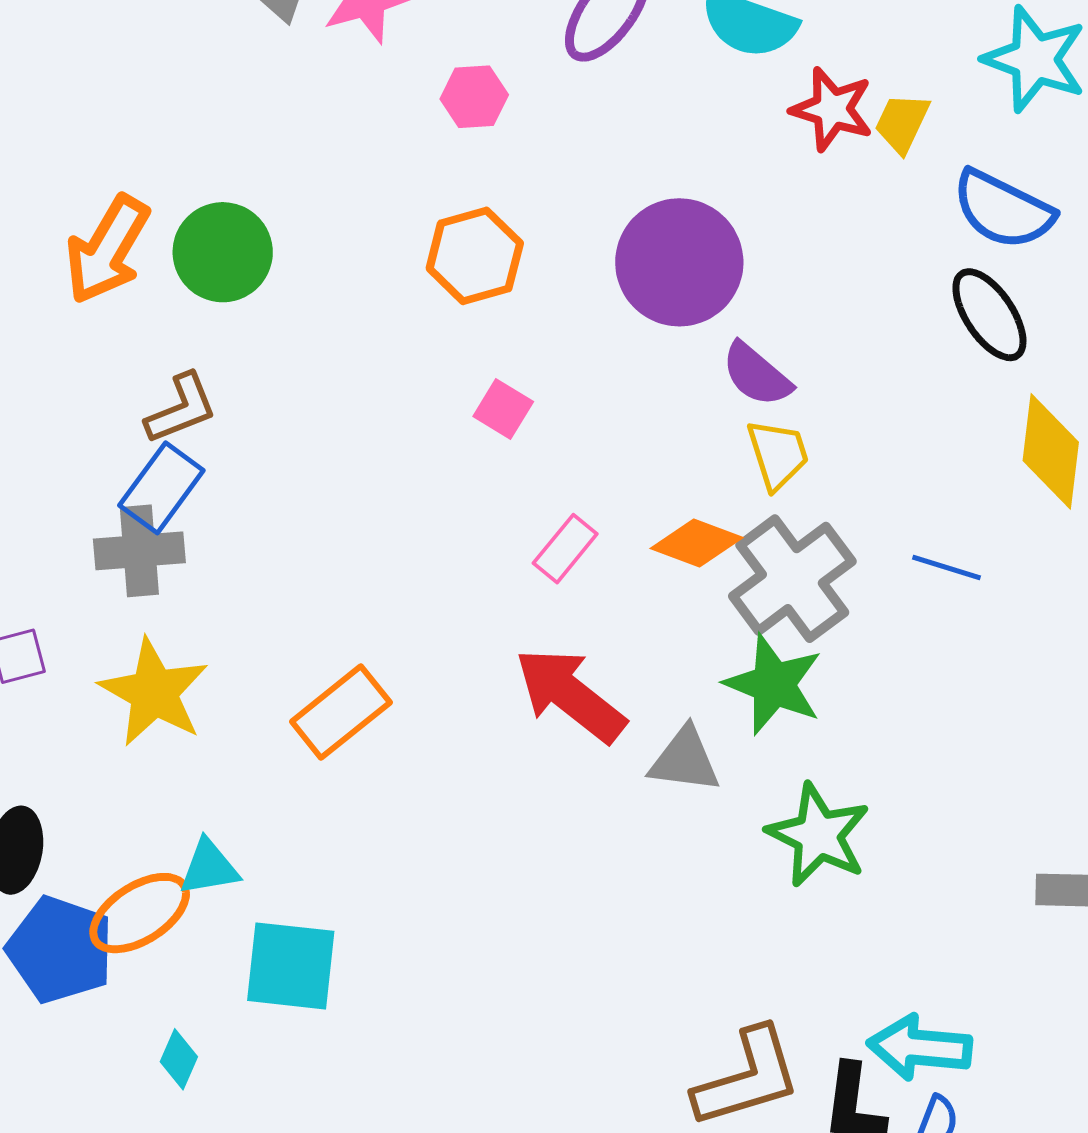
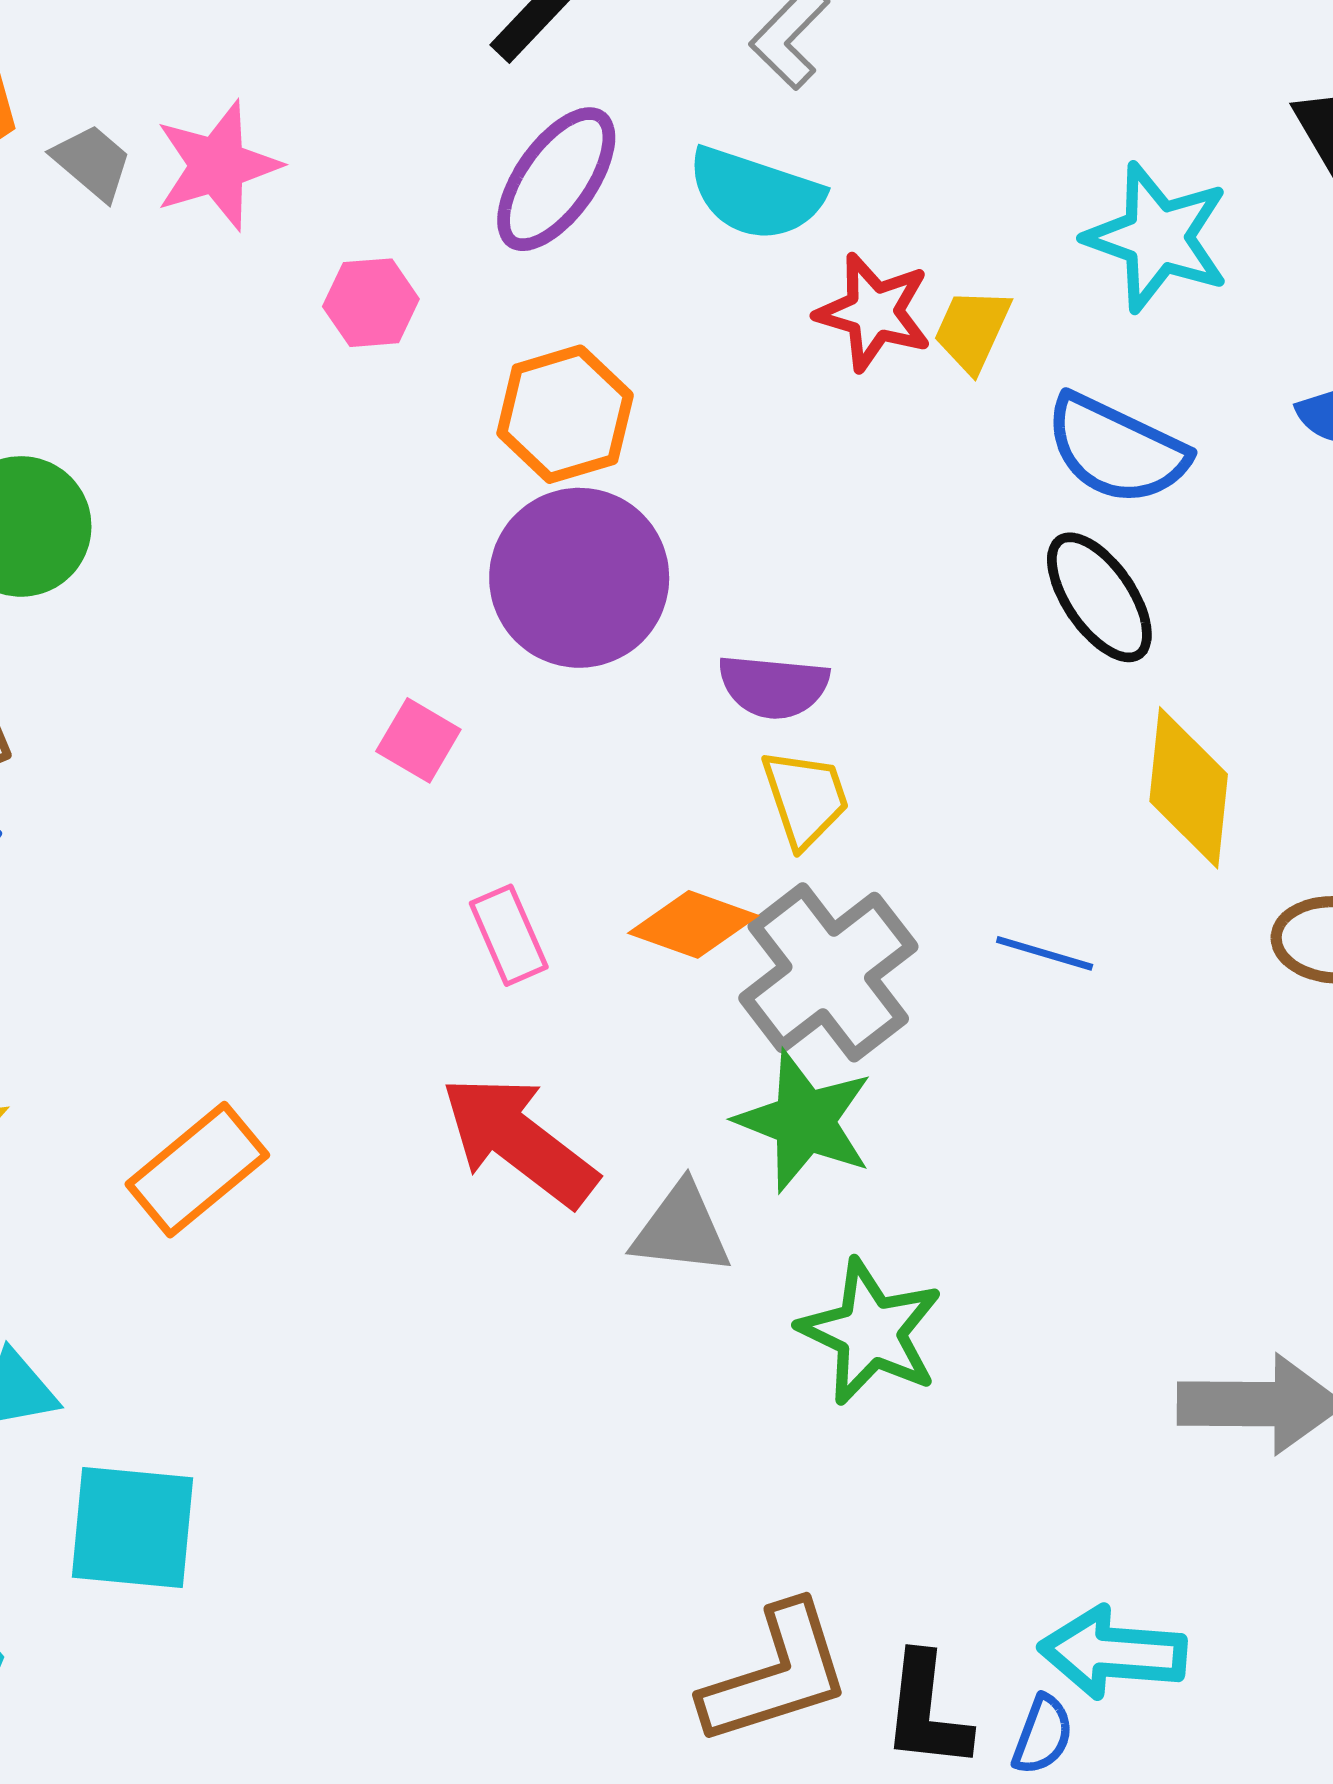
orange hexagon: (475, 256) -> (565, 414), moved
purple circle: (679, 262) -> (579, 578), moved
purple semicircle: (756, 375) -> (774, 686), turned -34
pink rectangle: (565, 549) -> (509, 935), turned -62
cyan arrow: (920, 1047) -> (1113, 1653), moved

